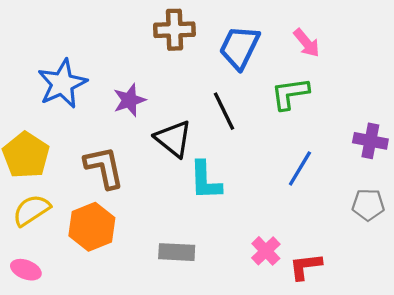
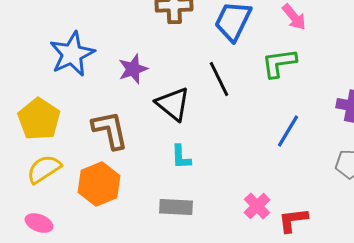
cyan L-shape: (205, 181) -> (181, 157), moved, size x0.7

